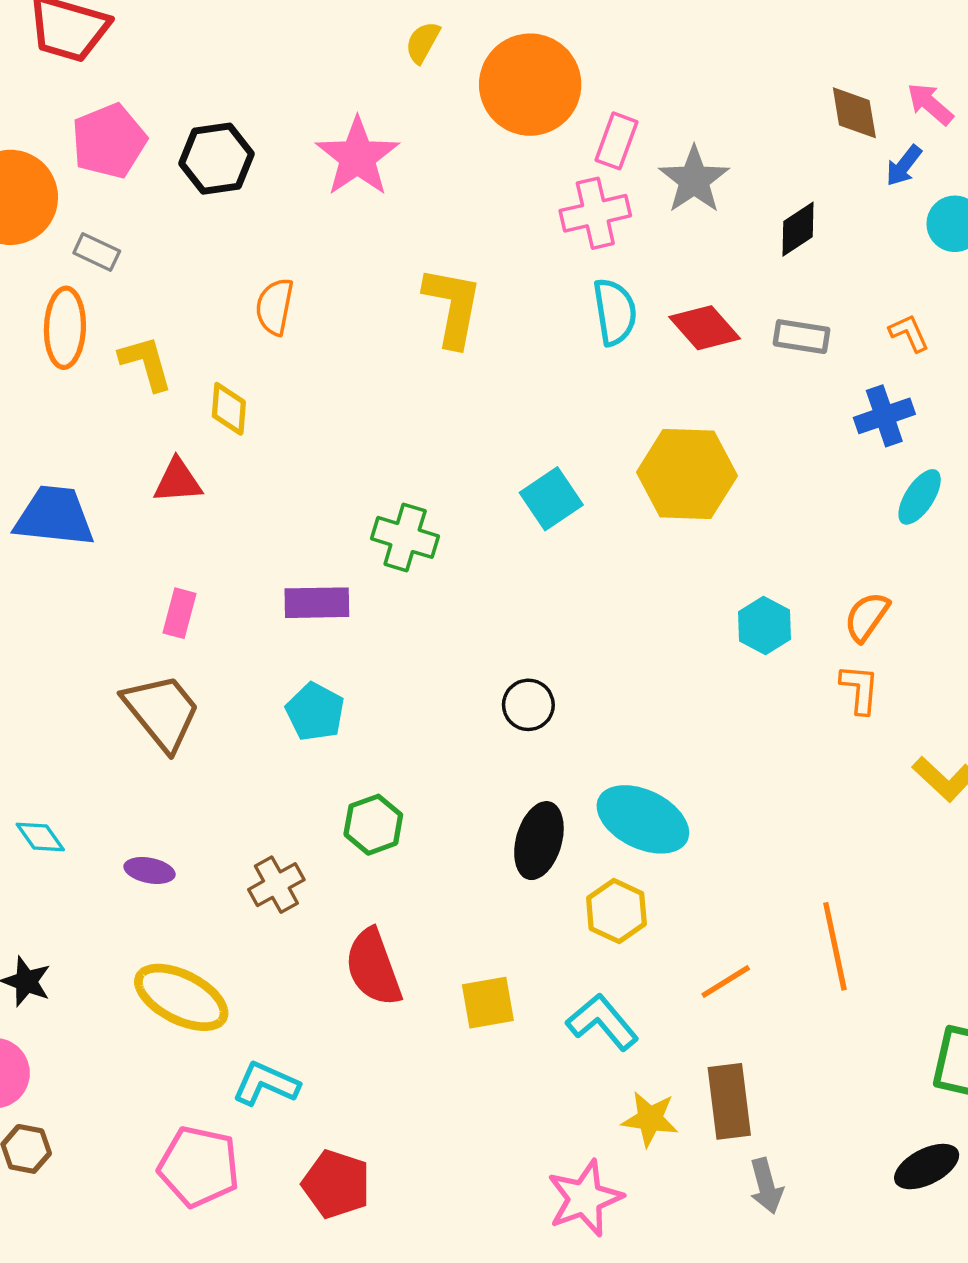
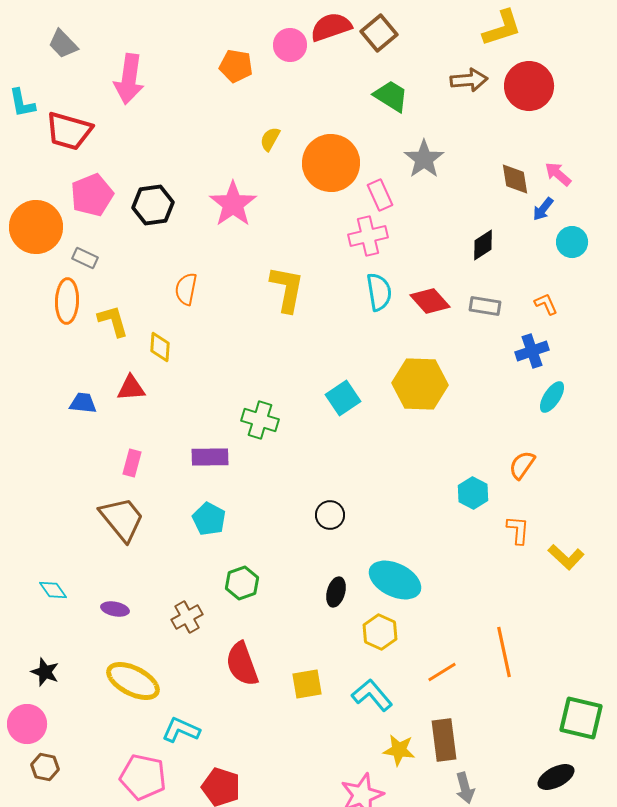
pink rectangle: (616, 141) -> (380, 195), turned -44
gray star: (694, 180) -> (424, 159), moved
blue trapezoid: (54, 516) -> (83, 403), moved, size x0.6
cyan hexagon: (764, 626) -> (473, 493), moved
orange L-shape: (860, 689) -> (518, 530), moved
black ellipse: (539, 841) -> (336, 592), size x0.7

